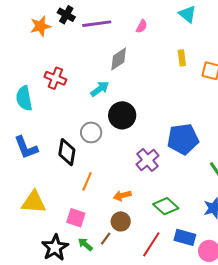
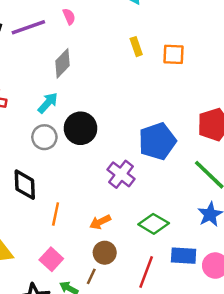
pink semicircle: (142, 26) -> (69, 16), moved, turned -40
gray circle: (91, 132) -> (44, 137), moved
pink square: (76, 218) -> (51, 259), turned 36

